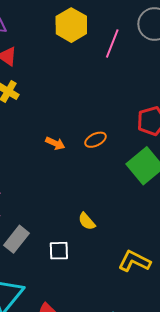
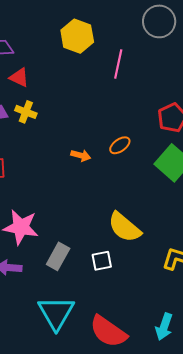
pink line: (112, 44) -> (118, 64), moved
yellow semicircle: (87, 221) -> (124, 227), size x1.8

